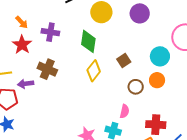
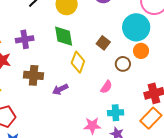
cyan circle: (160, 56) -> (136, 27), size x1.4
purple arrow: (26, 84) -> (60, 89), moved
pink semicircle: (124, 111) -> (106, 87), moved, turned 40

